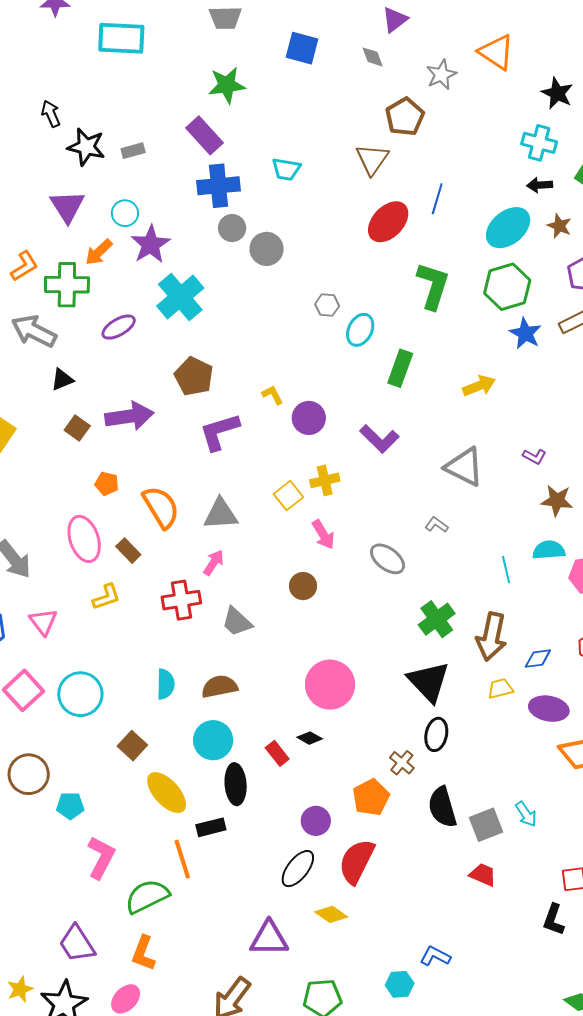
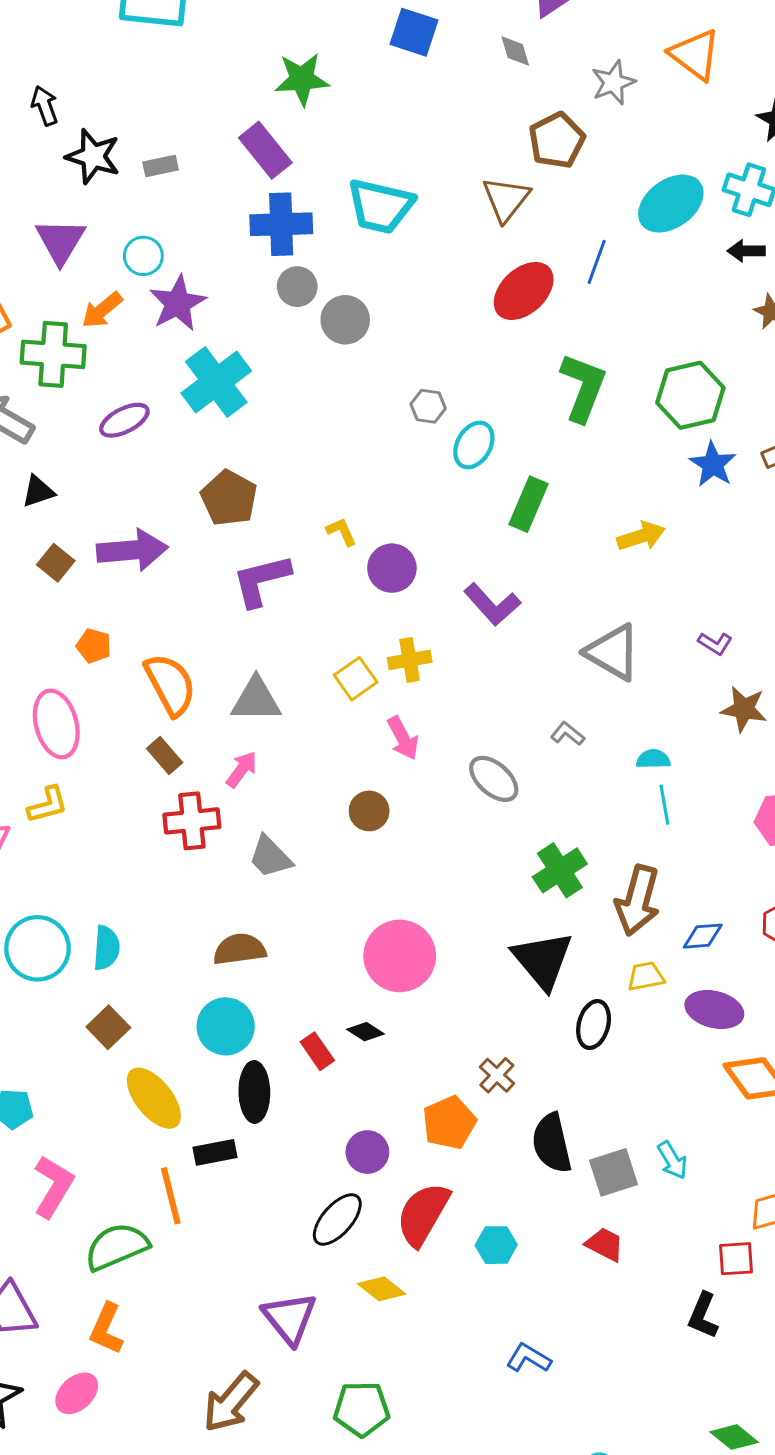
cyan trapezoid: (286, 169) -> (380, 206), size x1.6
cyan ellipse: (508, 228) -> (671, 204), moved
cyan semicircle: (549, 550) -> (653, 759), moved, size x0.7
brown rectangle: (128, 551) -> (165, 755), moved
yellow L-shape: (106, 597) -> (48, 805), moved
cyan semicircle: (166, 684) -> (106, 948), moved
black ellipse: (436, 734) -> (594, 1025), moved
purple triangle: (269, 938) -> (290, 1318), turned 48
cyan hexagon: (400, 984) -> (496, 1245), moved

